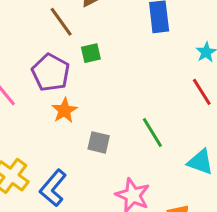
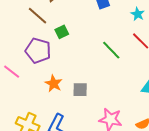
orange star: (64, 110) -> (54, 84), moved
green line: (152, 132) -> (111, 50), moved

